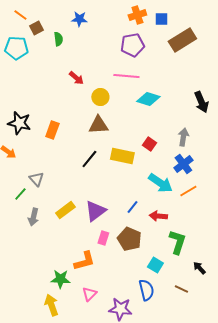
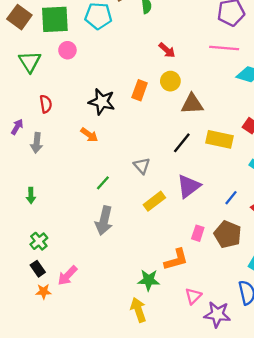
yellow circle: (100, 97) -> (170, 81), moved
orange rectangle: (52, 130) -> (140, 90), moved
gray triangle: (36, 179) -> (142, 166), moved
purple triangle: (95, 211) -> (189, 186), moved
gray arrow: (33, 217) -> (104, 221), moved, size x1.4
pink triangle: (89, 294) -> (193, 296), moved

